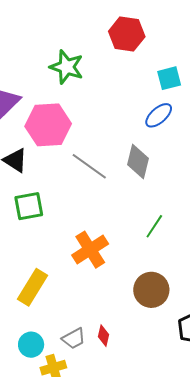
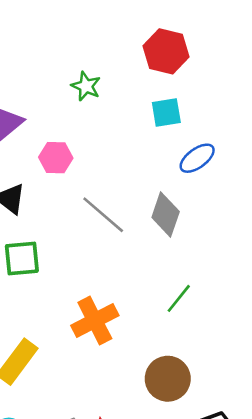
green star: (67, 67) -> (86, 86), size x0.7
cyan square: (169, 78) -> (166, 112), moved
pink hexagon: (48, 125) -> (56, 158), size x0.6

